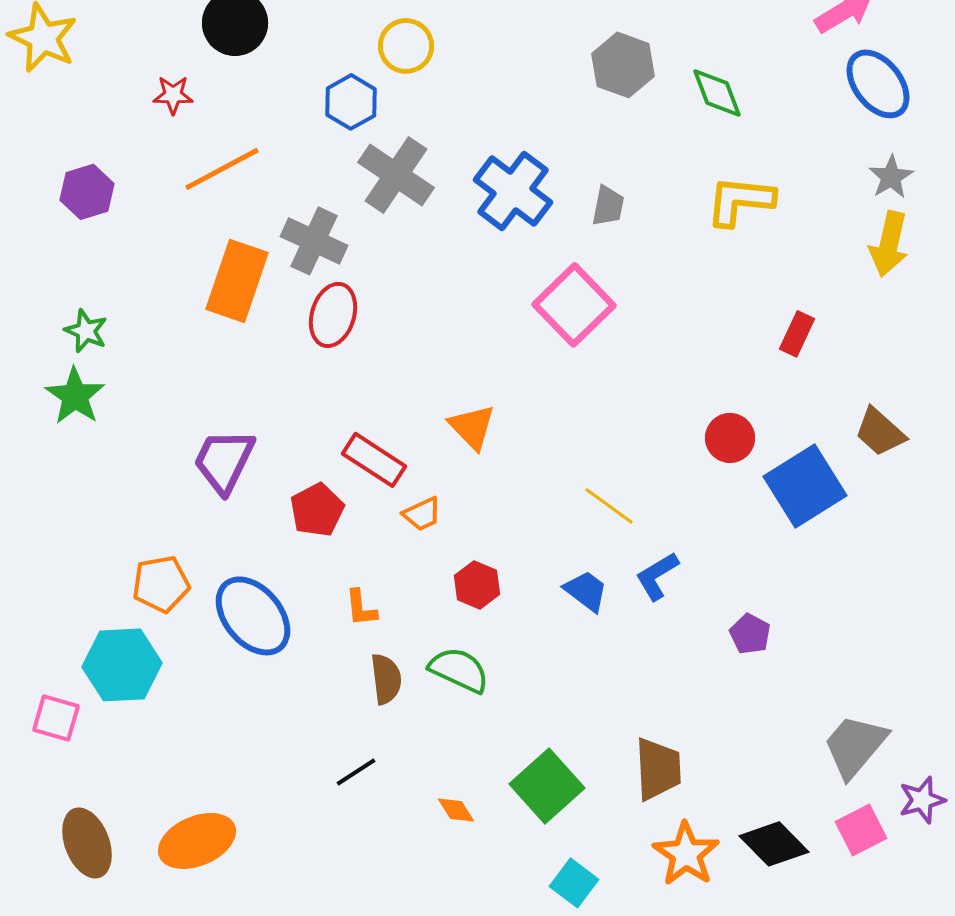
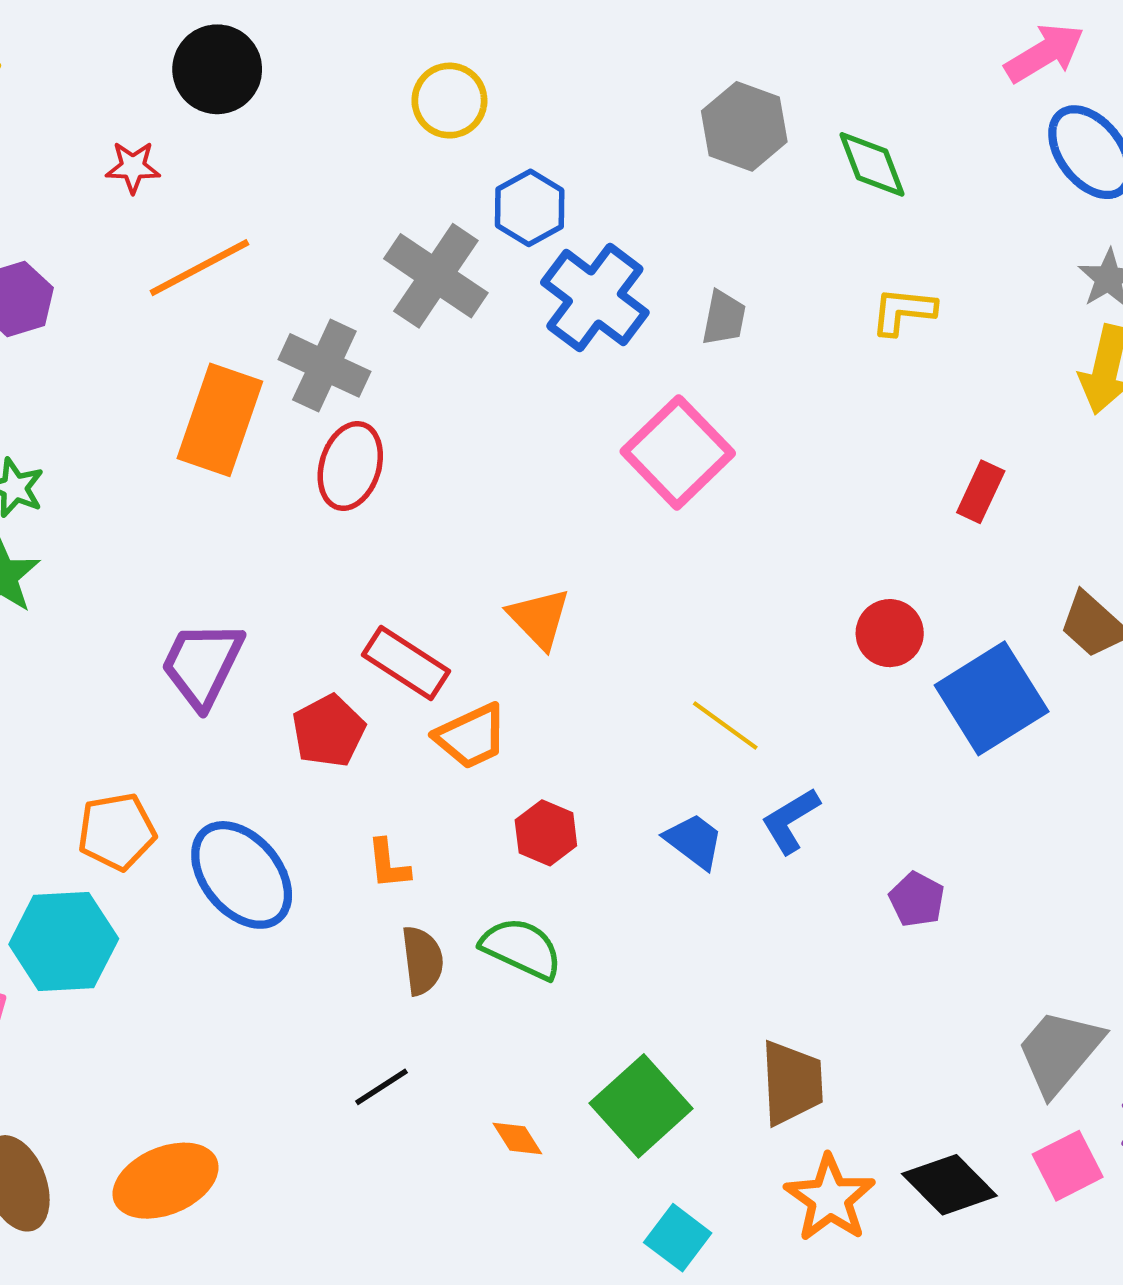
blue hexagon: (351, 102) -> (530, 208), moved
yellow L-shape: (740, 201) -> (903, 311), size x0.7
orange trapezoid: (422, 514) -> (471, 736), size x1.4

